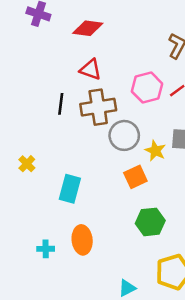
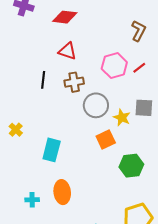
brown cross: (98, 107) -> (74, 82), size x0.7
green hexagon: (150, 222) -> (131, 166), moved

